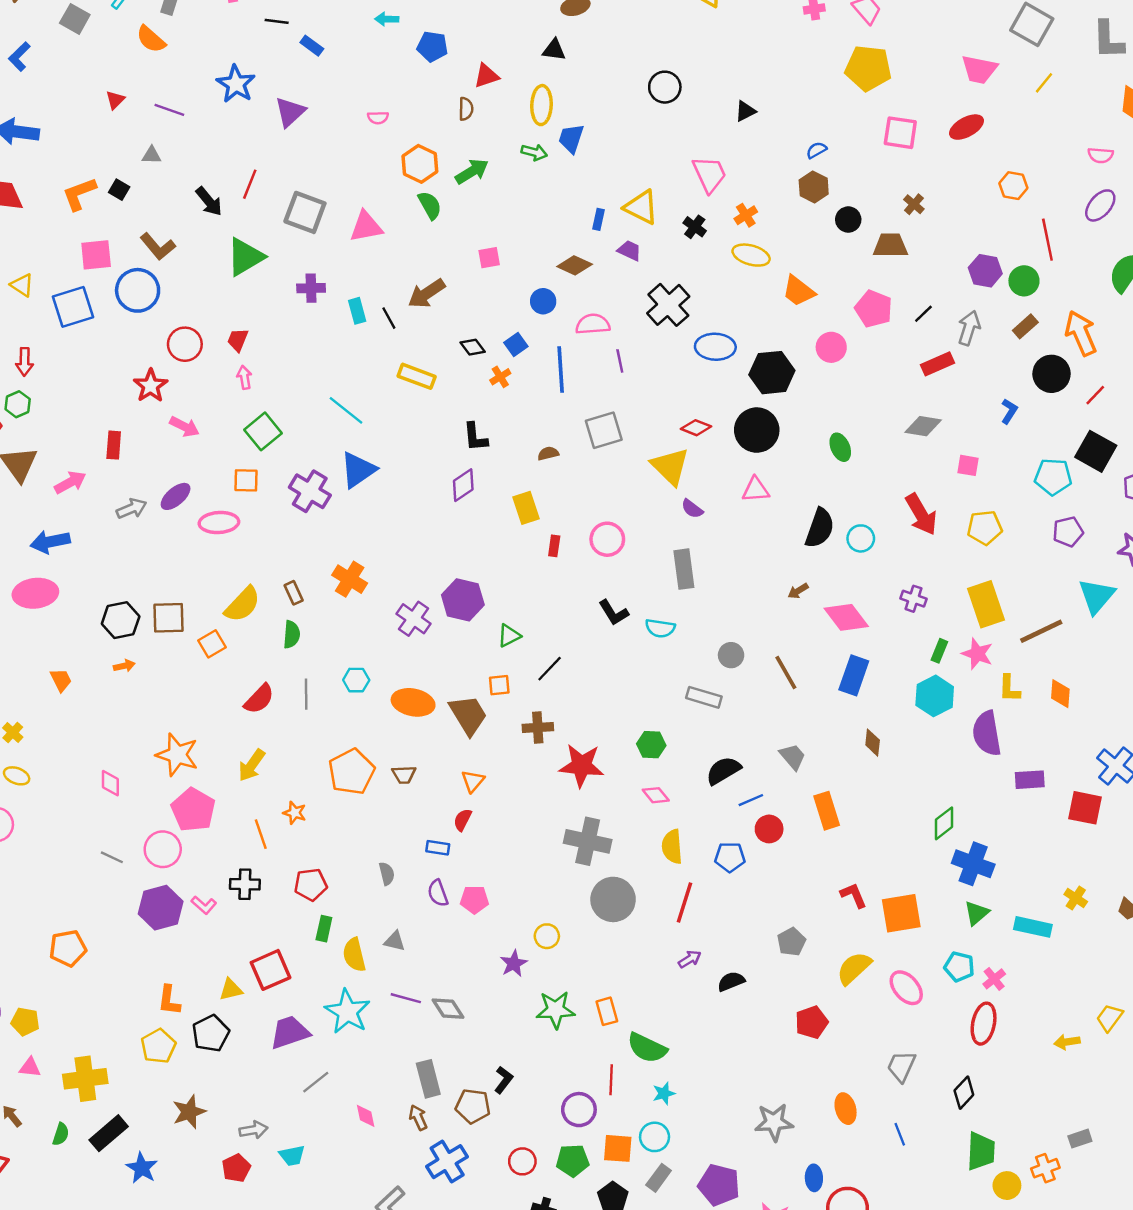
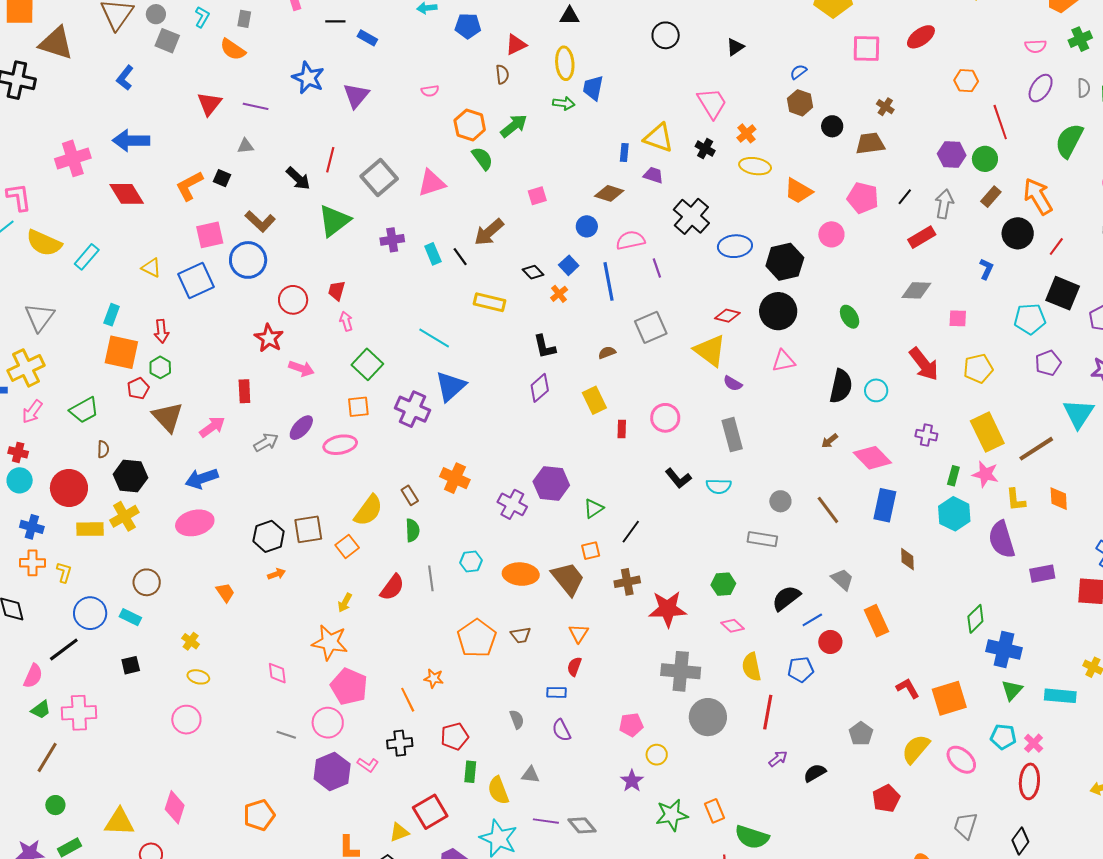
red triangle: (115, 100) -> (209, 104), size x1.5
gray square: (305, 212) -> (379, 177), turned 36
yellow arrow: (252, 765) -> (345, 603), moved, size x0.7
pink pentagon: (474, 900) -> (631, 725), moved

